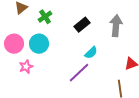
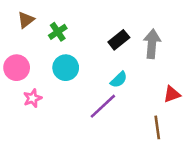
black rectangle: (82, 25) -> (119, 40), moved
cyan circle: (39, 44) -> (66, 68), moved

